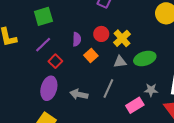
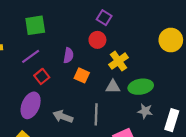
red circle: (101, 34) -> (97, 40), moved
orange square: (91, 56) -> (82, 75), turned -32
gray line: (108, 89) -> (96, 114), turned -30
gray star: (151, 90) -> (145, 111), moved

